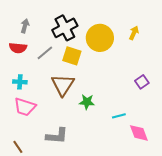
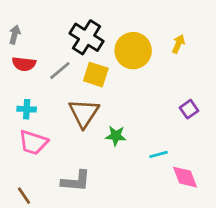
gray arrow: (25, 26) -> (15, 35), moved
black cross: (65, 28) -> (87, 37), turned -30

